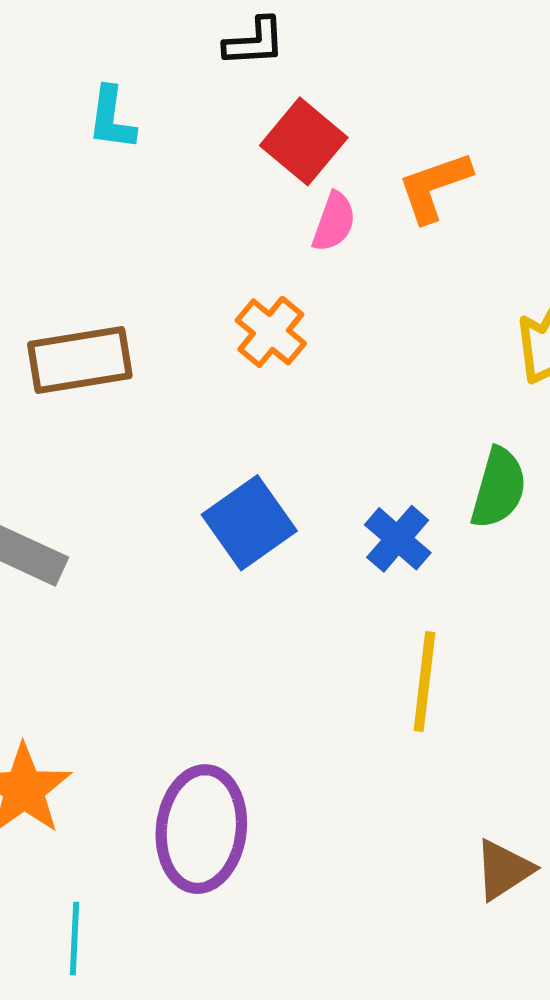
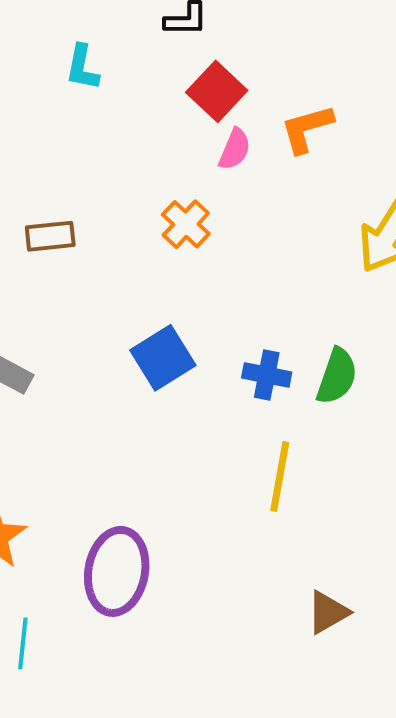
brown rectangle: (80, 360) -> (50, 236), size x0.7
green semicircle: (499, 488) -> (337, 376), moved
blue cross: (398, 539) -> (267, 375), turned -33

